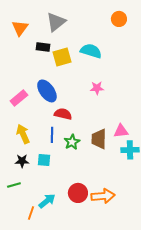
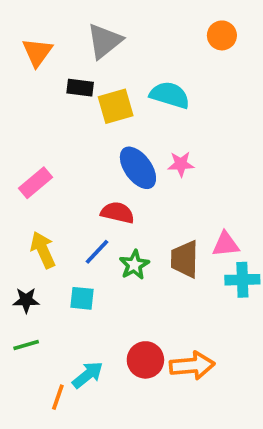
blue ellipse: (47, 91) -> (138, 168), moved
blue line: (52, 135) -> (97, 252), turned 42
black star: (22, 161) -> (26, 300), moved

